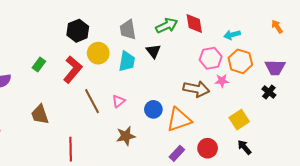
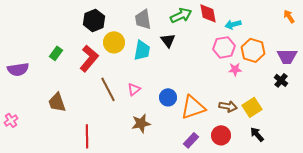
cyan arrow: (232, 35) -> (233, 24), moved
brown arrow: (196, 89) -> (228, 106), moved, size x0.7

